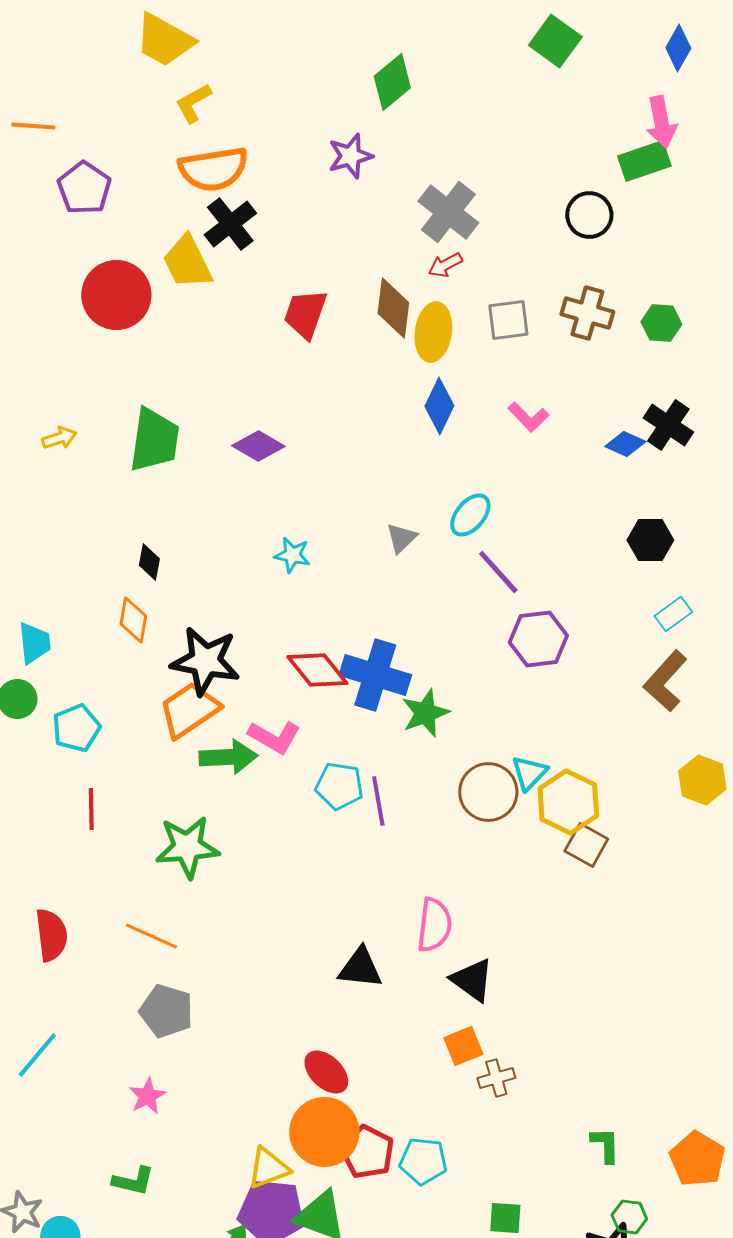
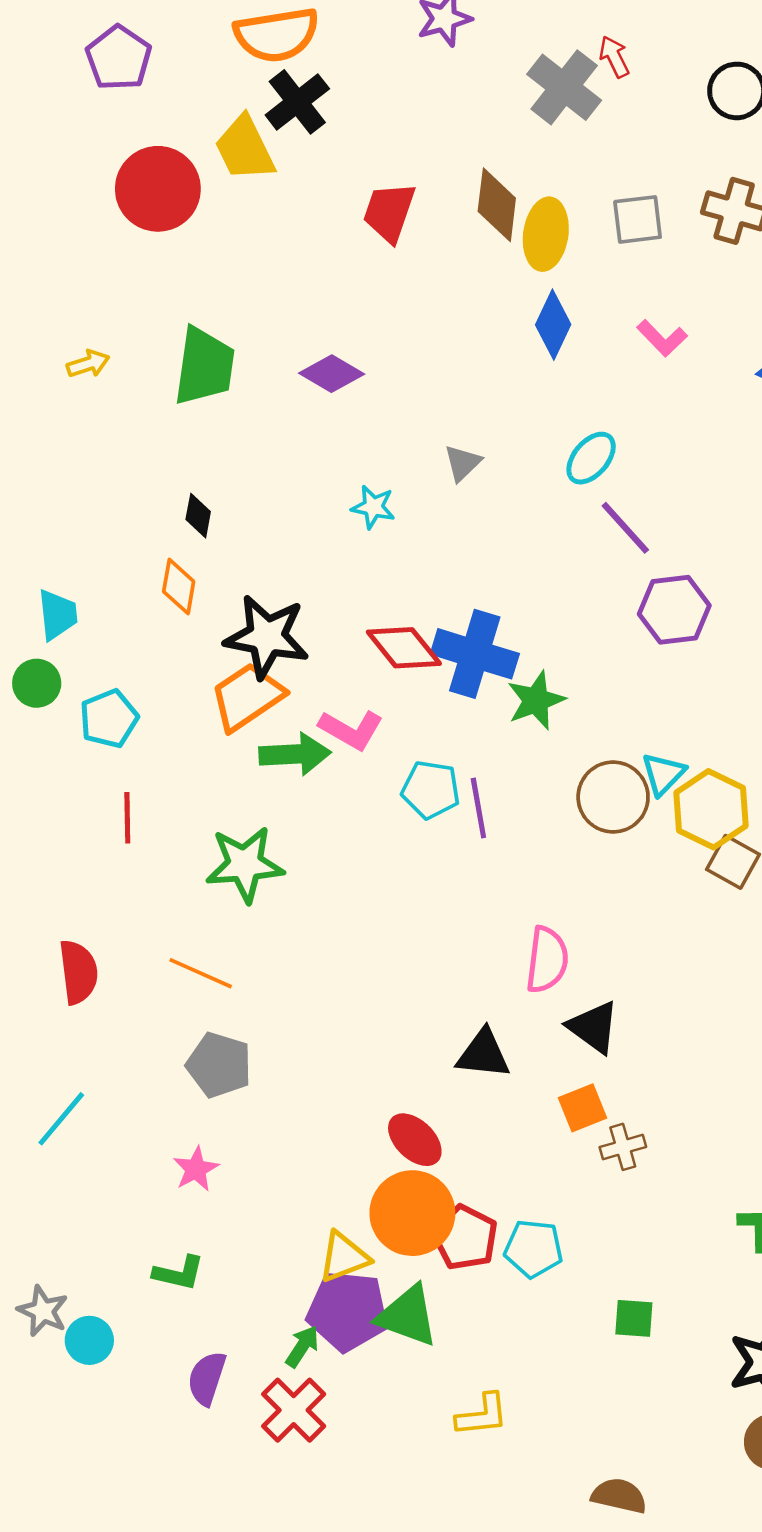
red arrow: (445, 265) -> (614, 57), moved, turned 92
gray triangle: (401, 538) -> (463, 463), moved
black triangle: (360, 968) -> (483, 1054), moved

